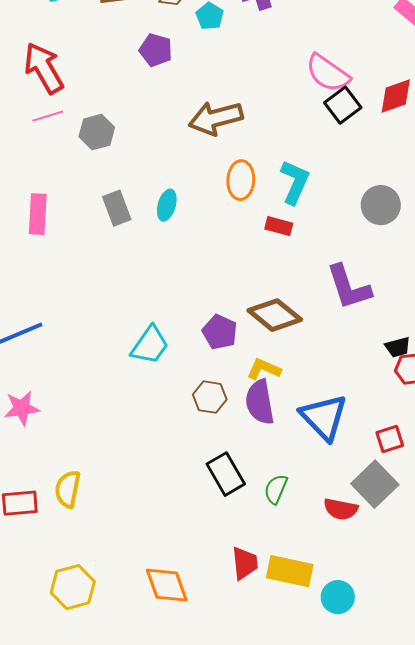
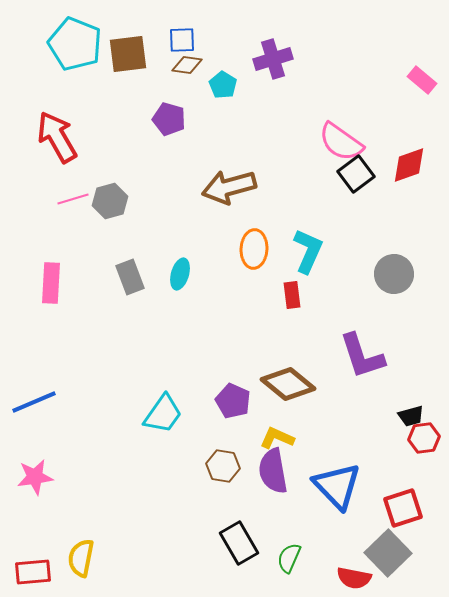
pink line: (48, 116) -> (73, 199), moved
red rectangle: (279, 226) -> (292, 295), turned 68
red square: (390, 439) -> (403, 508), size x1.4

